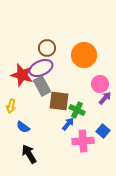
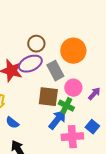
pink circle: (100, 84) -> (73, 88), moved
gray rectangle: (42, 86) -> (55, 71), moved
blue arrow: (68, 124) -> (57, 120), size x1.5

